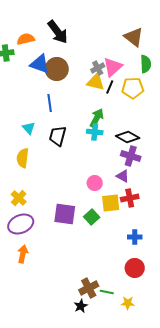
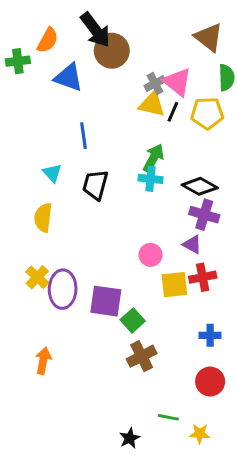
orange semicircle: (26, 39) -> (48, 40), turned 132
pink triangle: (113, 67) -> (177, 82), turned -40
brown circle: (57, 69) -> (112, 51), moved
green square: (92, 217) -> (133, 320), moved
purple ellipse: (21, 224) -> (63, 289), moved, turned -65
brown cross: (89, 288) -> (142, 356), moved

